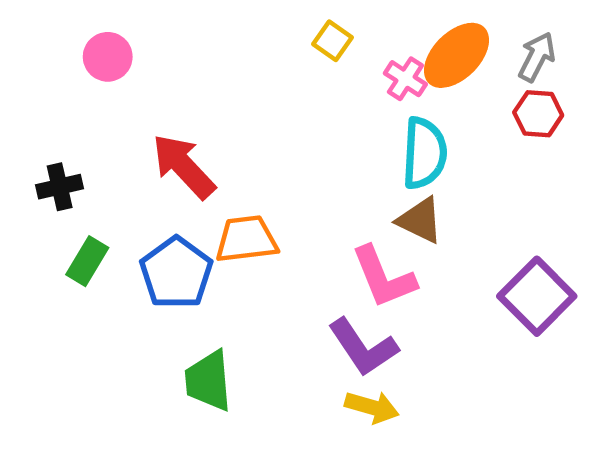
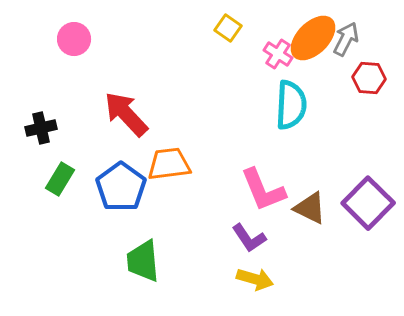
gray arrow: (537, 57) -> (346, 39), moved
brown triangle: (420, 220) -> (310, 208), moved
purple L-shape: (363, 347) -> (249, 238), size x0.7

